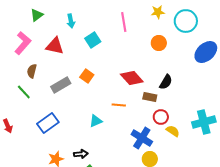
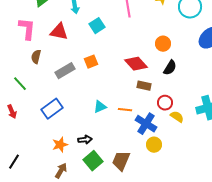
pink L-shape: (23, 43) -> (27, 29), turned -35
orange circle: (159, 43) -> (163, 44), moved
orange square: (87, 76) -> (91, 62), turned 32
green line: (24, 92) -> (20, 84), moved
brown rectangle: (150, 97) -> (144, 86), moved
orange line: (119, 105) -> (125, 110), moved

